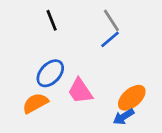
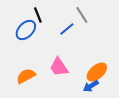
blue line: (110, 39) -> (67, 29), moved
blue ellipse: (50, 73) -> (26, 30), moved

